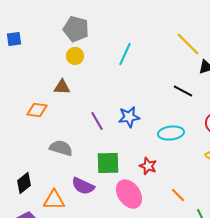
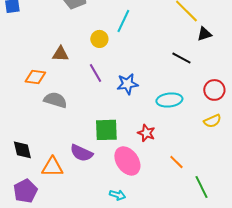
yellow circle: (75, 56) -> (99, 39), moved
purple line: (97, 121) -> (95, 73), moved
gray semicircle: (61, 148) -> (55, 100), moved
black diamond: (24, 183) -> (22, 150), turned -65

